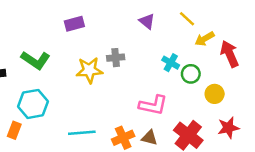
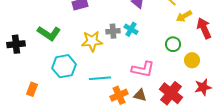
cyan cross: (171, 63) -> (131, 29), moved
cyan hexagon: (33, 104) -> (64, 66), moved
cyan line: (82, 133) -> (100, 78), moved

